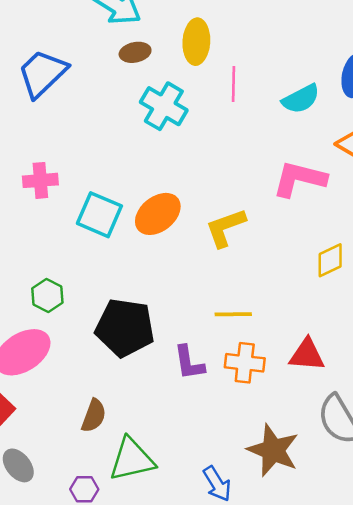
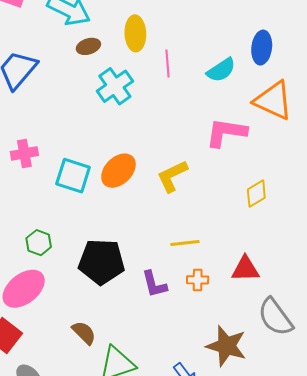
cyan cross: (164, 106) -> (115, 86), turned 30
orange cross: (245, 363) -> (198, 280), size x0.7
brown semicircle: (94, 416) -> (84, 333), turned -60

